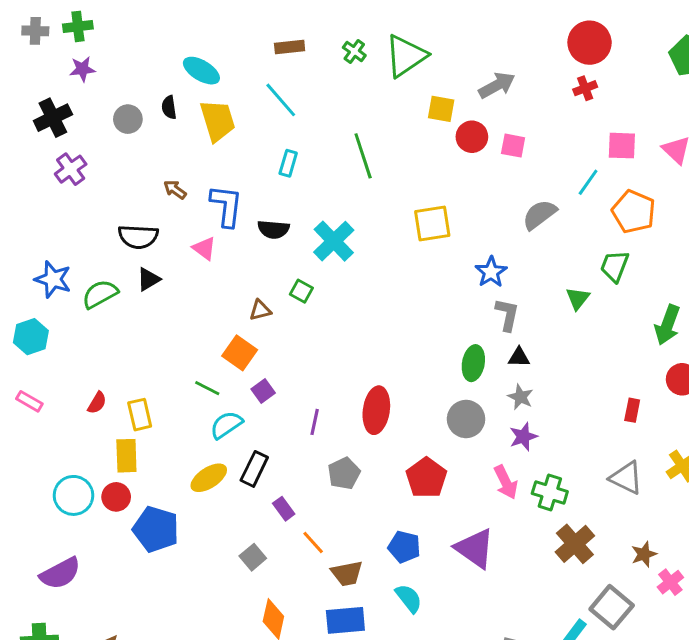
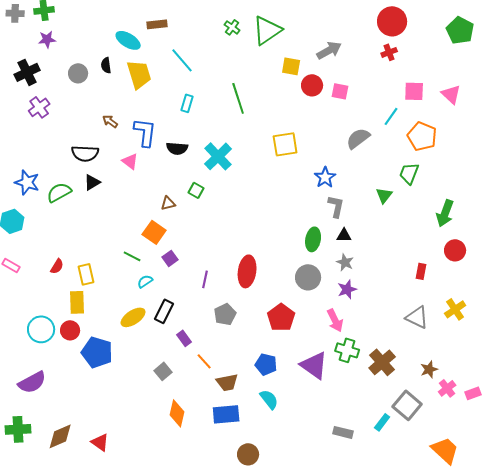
brown rectangle: (290, 47) -> (157, 24), moved
cyan semicircle: (226, 425) -> (145, 281), size x0.7
green cross: (550, 492) -> (347, 350), moved

